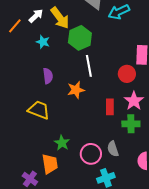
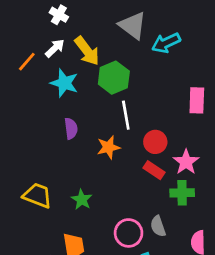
cyan star: (43, 42) -> (64, 83), size x1.5
red circle: (127, 74) -> (155, 142), moved
red rectangle: (110, 107) -> (154, 170), turned -56
yellow trapezoid: (39, 110) -> (37, 195), moved
green star: (62, 143) -> (82, 199), moved

